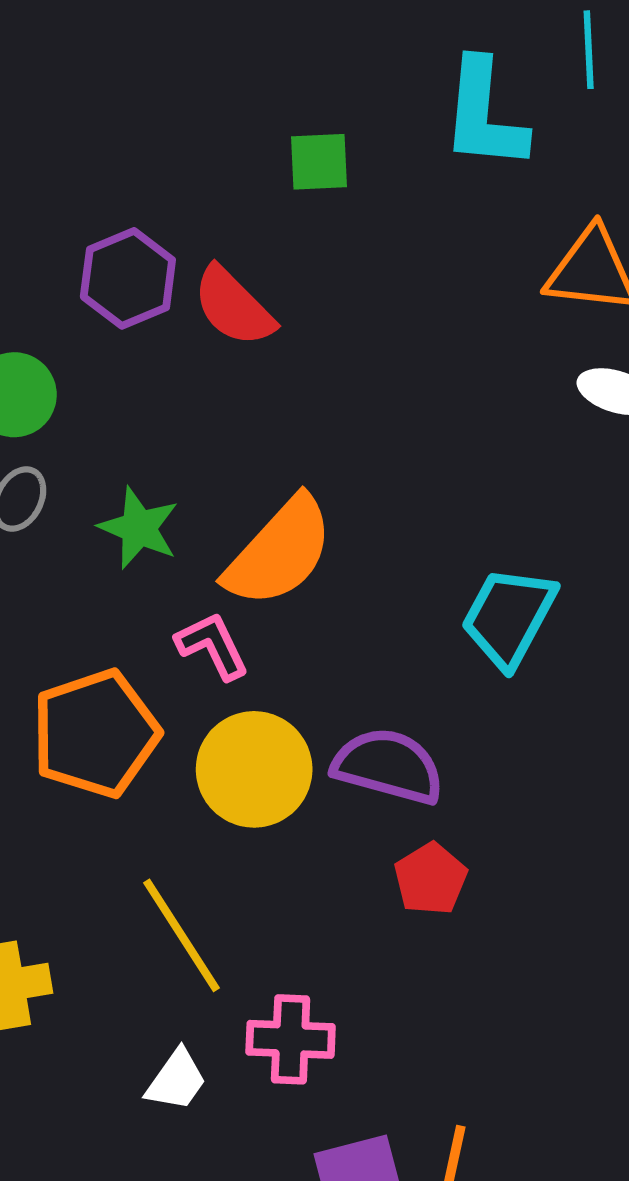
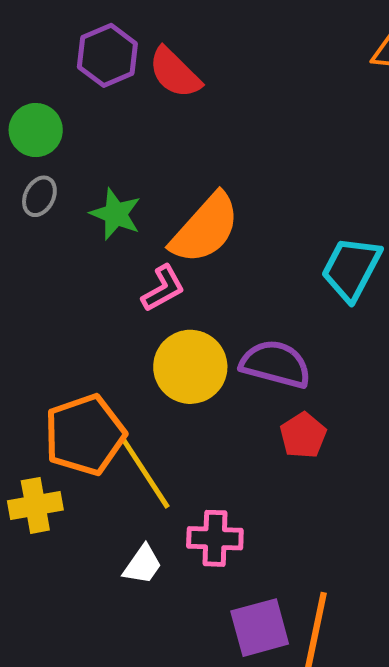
pink L-shape: (212, 646) -> (163, 288), turned 87
orange pentagon: (95, 733) -> (85, 435), moved

